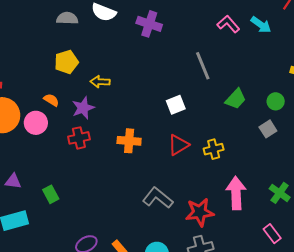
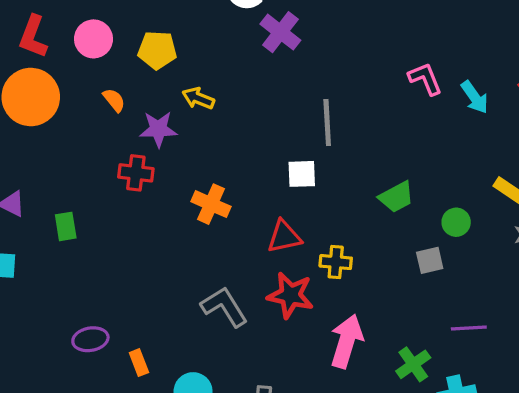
purple cross: (149, 24) -> (280, 32), moved
gray line: (203, 66) -> (327, 122), moved
pink circle: (36, 123) -> (93, 39), moved
green rectangle: (51, 194) -> (66, 226), moved
red star: (200, 212) -> (290, 295), moved

